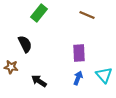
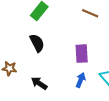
black semicircle: (25, 44) -> (37, 43), moved

